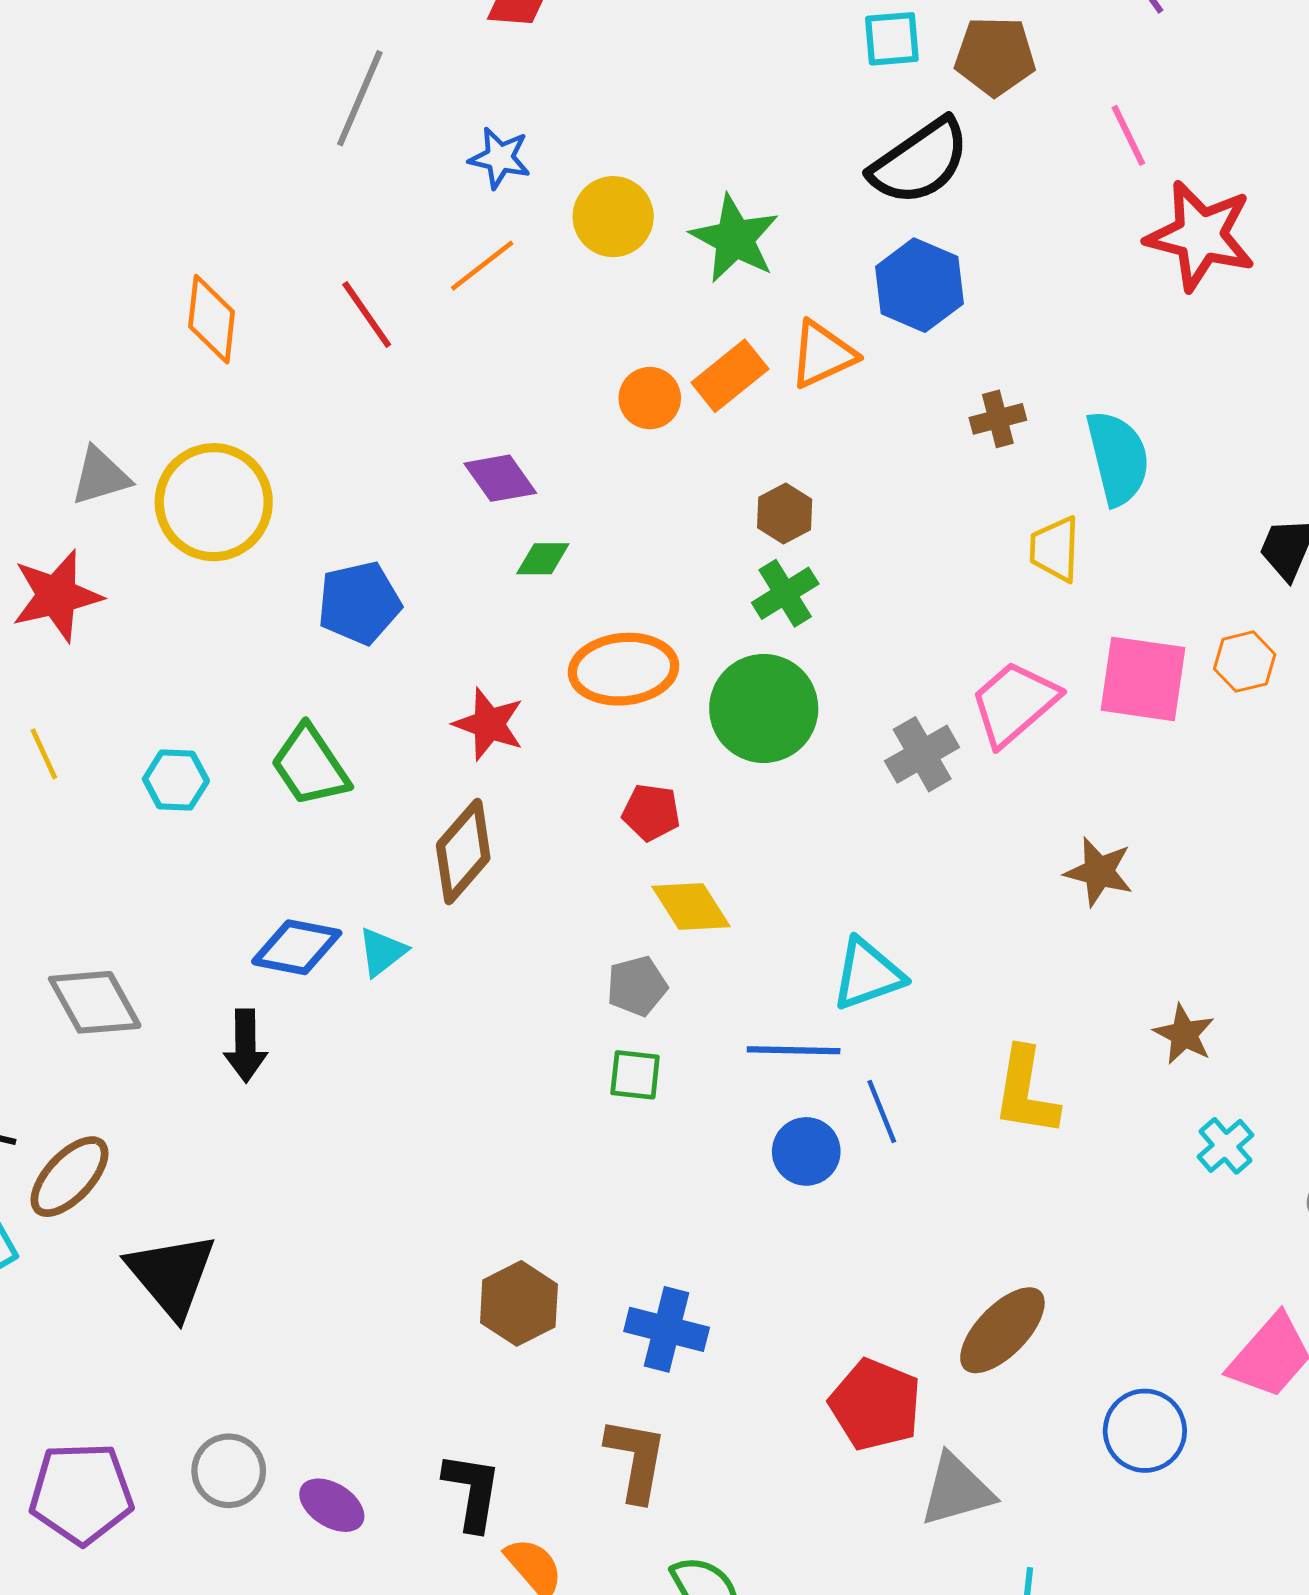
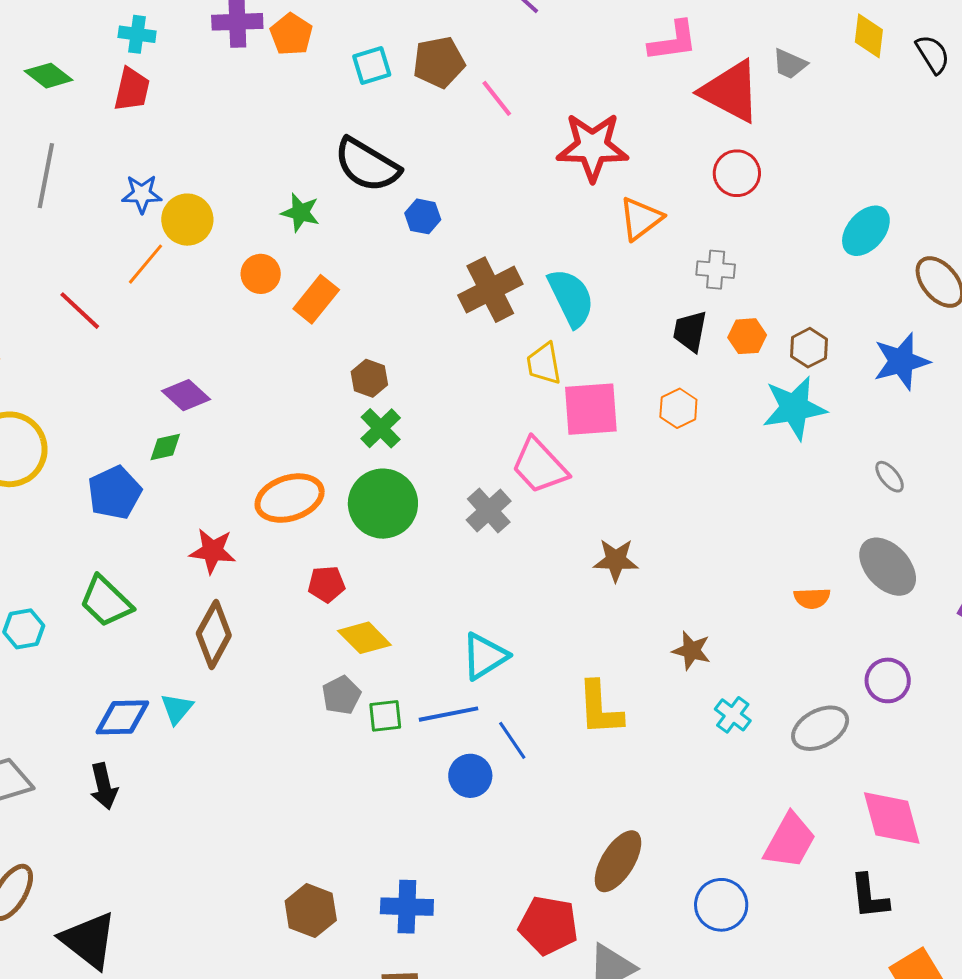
pink line: (1128, 135) -> (497, 98), moved
black semicircle: (920, 162) -> (367, 165), moved, turned 78
yellow circle: (613, 217) -> (187, 220), moved
green star: (735, 239) -> (300, 213), size x0.7
blue hexagon: (919, 285) -> (423, 216), size x0.6
orange triangle: (823, 354) -> (641, 218), moved
orange circle: (650, 398) -> (261, 274), moved
brown cross: (998, 419) -> (490, 290), size x1.8
green diamond: (543, 559) -> (165, 447), moved
pink square: (1143, 679) -> (591, 409), moved
pink trapezoid: (1014, 703) -> (540, 466), turned -80
green square: (635, 1075) -> (385, 716), moved

